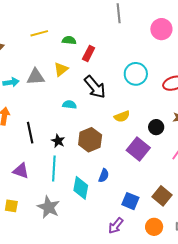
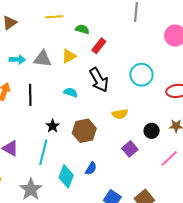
black line: (30, 133) -> (30, 95), moved
purple square: (138, 149) -> (130, 149), size x0.7

